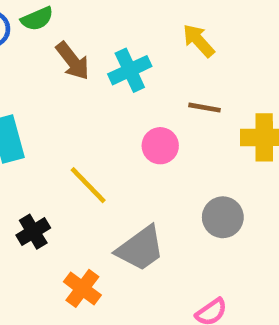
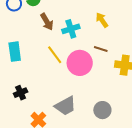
pink circle: (160, 146) -> (80, 63), size x1.6
yellow line: (88, 185) -> (55, 55), moved
gray circle: (223, 217) -> (102, 110), moved

